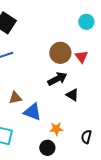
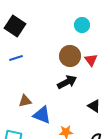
cyan circle: (86, 22) -> (82, 25), moved
black triangle: (72, 95) -> (94, 106), moved

